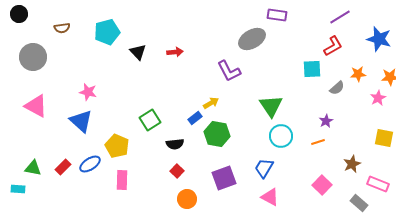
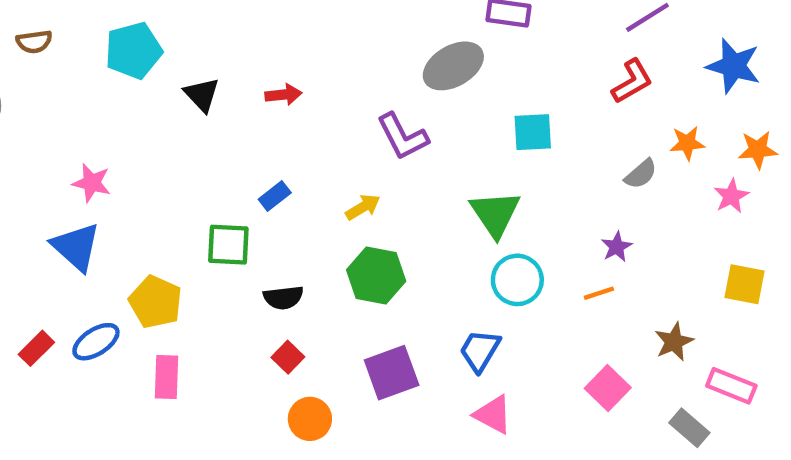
cyan square: (312, 69) -> (533, 132), moved
blue rectangle: (195, 118) -> (275, 196), moved
green square: (150, 120) -> (228, 245), turned 35

